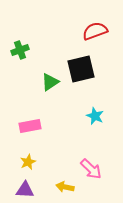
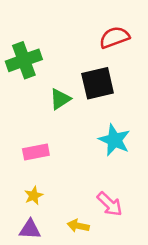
green cross: (20, 50) -> (24, 60), size x1.6
cyan star: (95, 116) -> (114, 140), size x1.5

